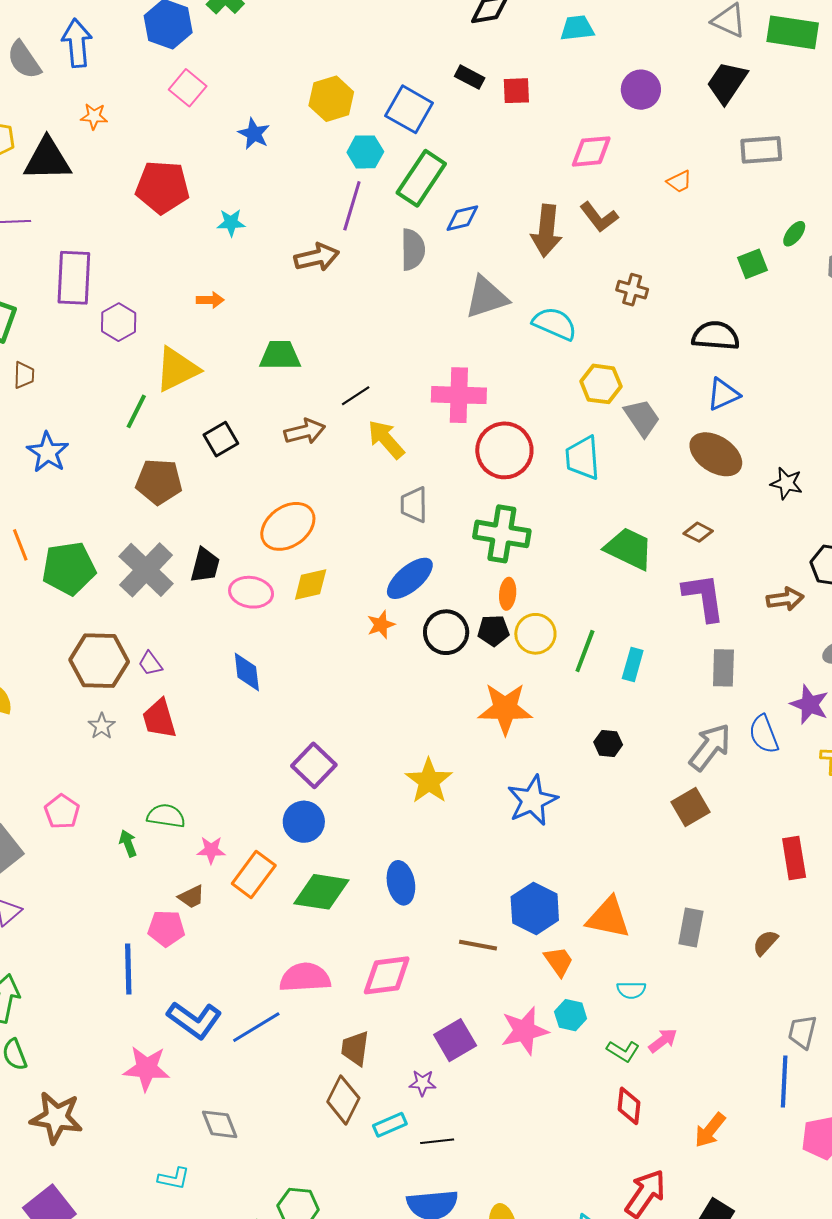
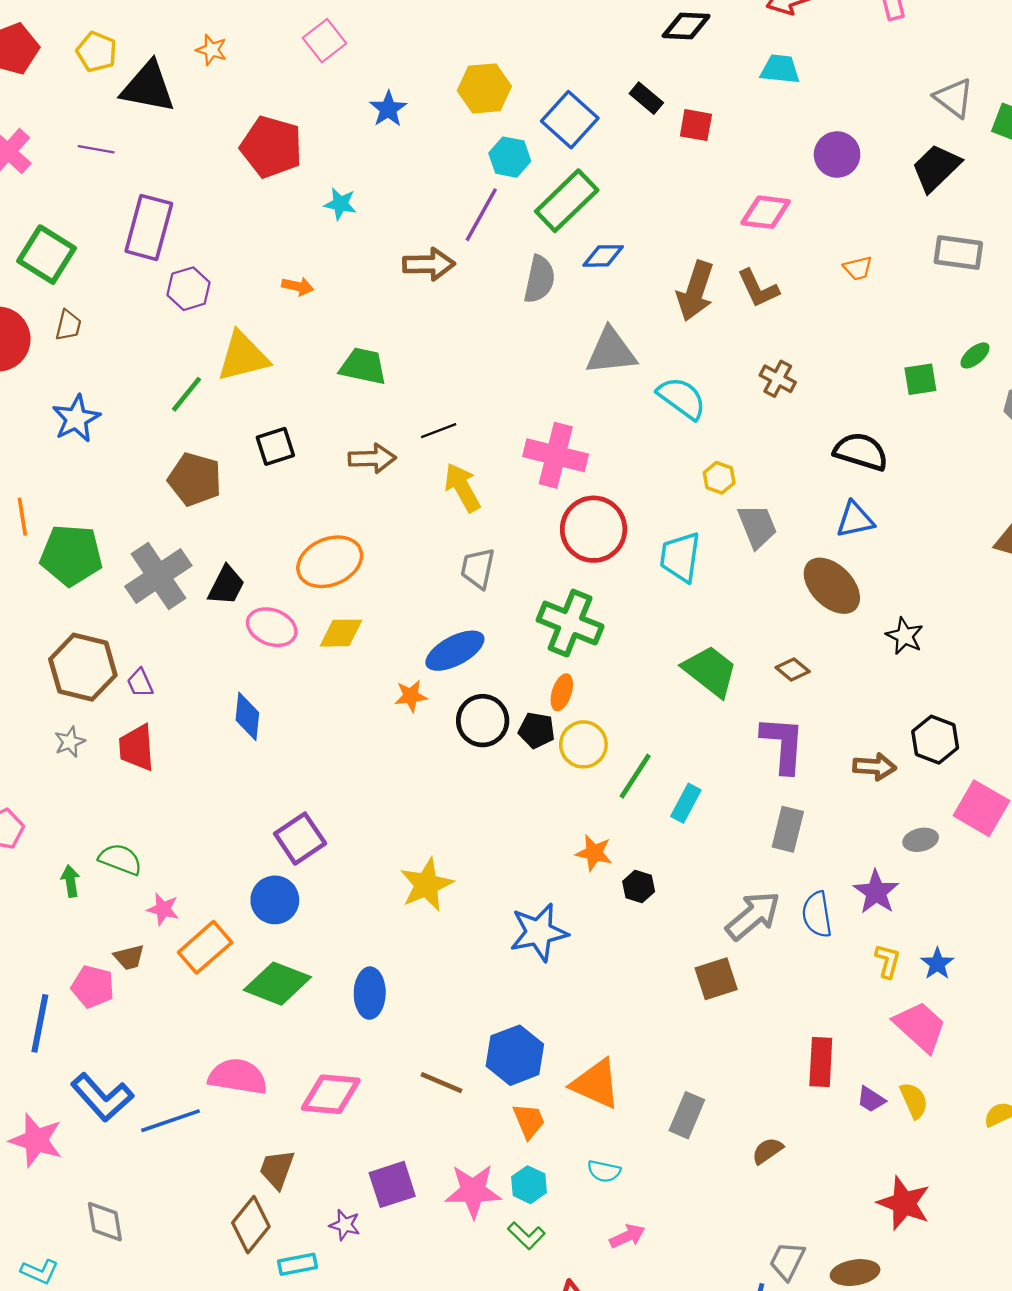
yellow hexagon: (601, 384) -> (719, 478), size x0.7
orange star: (505, 709) -> (594, 853), moved, size x0.6
green L-shape: (623, 1051) -> (526, 1236), moved

